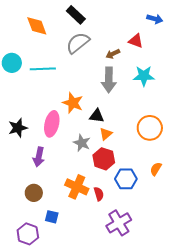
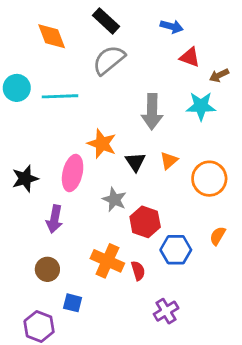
blue arrow: (155, 19) -> (172, 27), moved
brown arrow: (113, 54) -> (219, 75), moved
black triangle: (97, 116) -> (135, 162), turned 49
orange triangle: (106, 134) -> (169, 160), moved
purple cross: (119, 223) -> (166, 311), size x0.7

